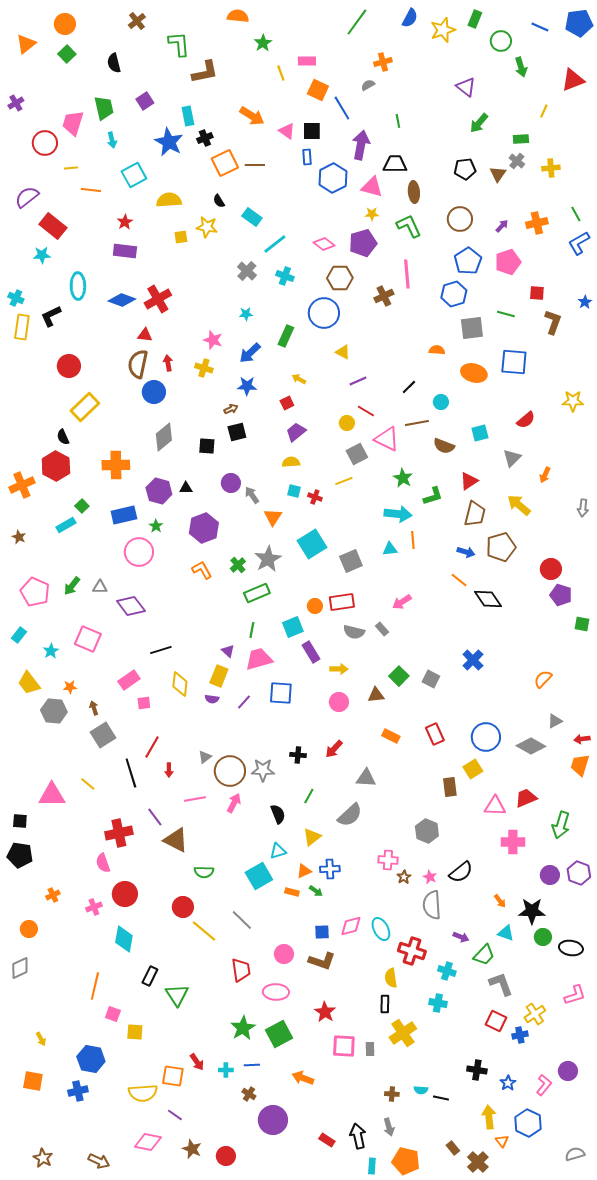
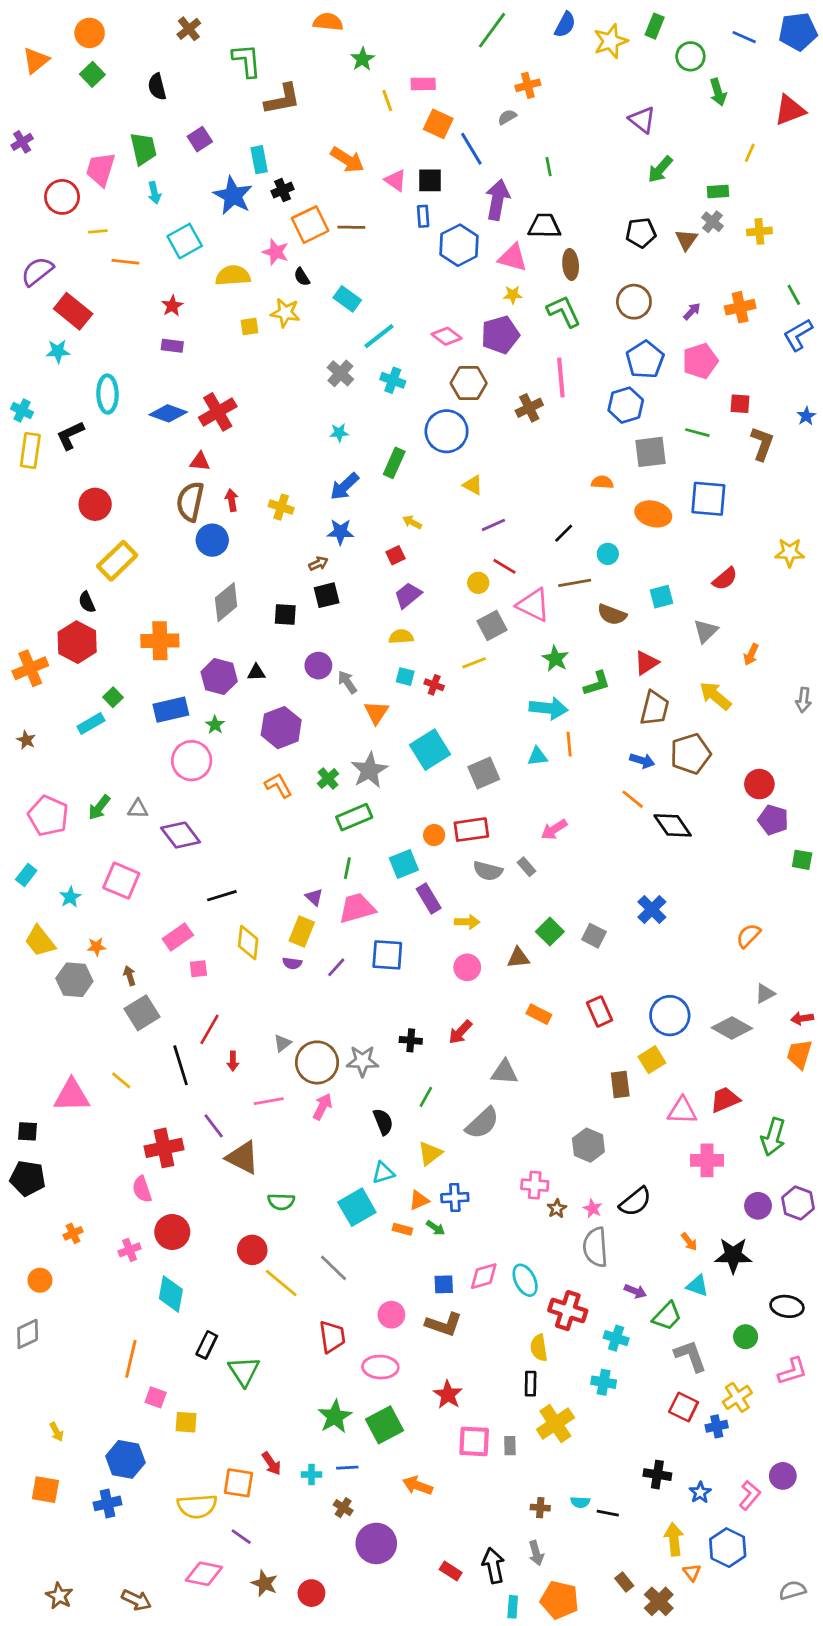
purple rectangle: (125, 251) -> (172, 346), size x0.7
pink star: (213, 340) -> (276, 252), moved
green circle: (543, 937) -> (746, 1337), moved

